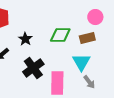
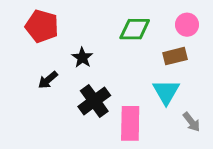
green diamond: (60, 35) -> (135, 29), moved
gray arrow: (89, 82) -> (191, 122), moved

